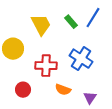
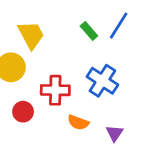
yellow trapezoid: (41, 25) -> (31, 35), moved
red circle: (23, 90) -> (23, 112), moved

